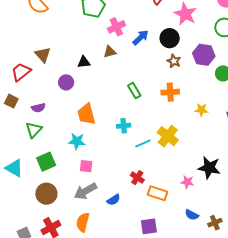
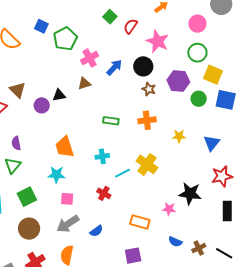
purple circle: (66, 82) -> (42, 105), moved
green rectangle: (134, 91) -> (111, 121), turned -49
purple semicircle: (38, 108) -> (16, 143), turned 96
red cross: (137, 178) -> (104, 193), moved

